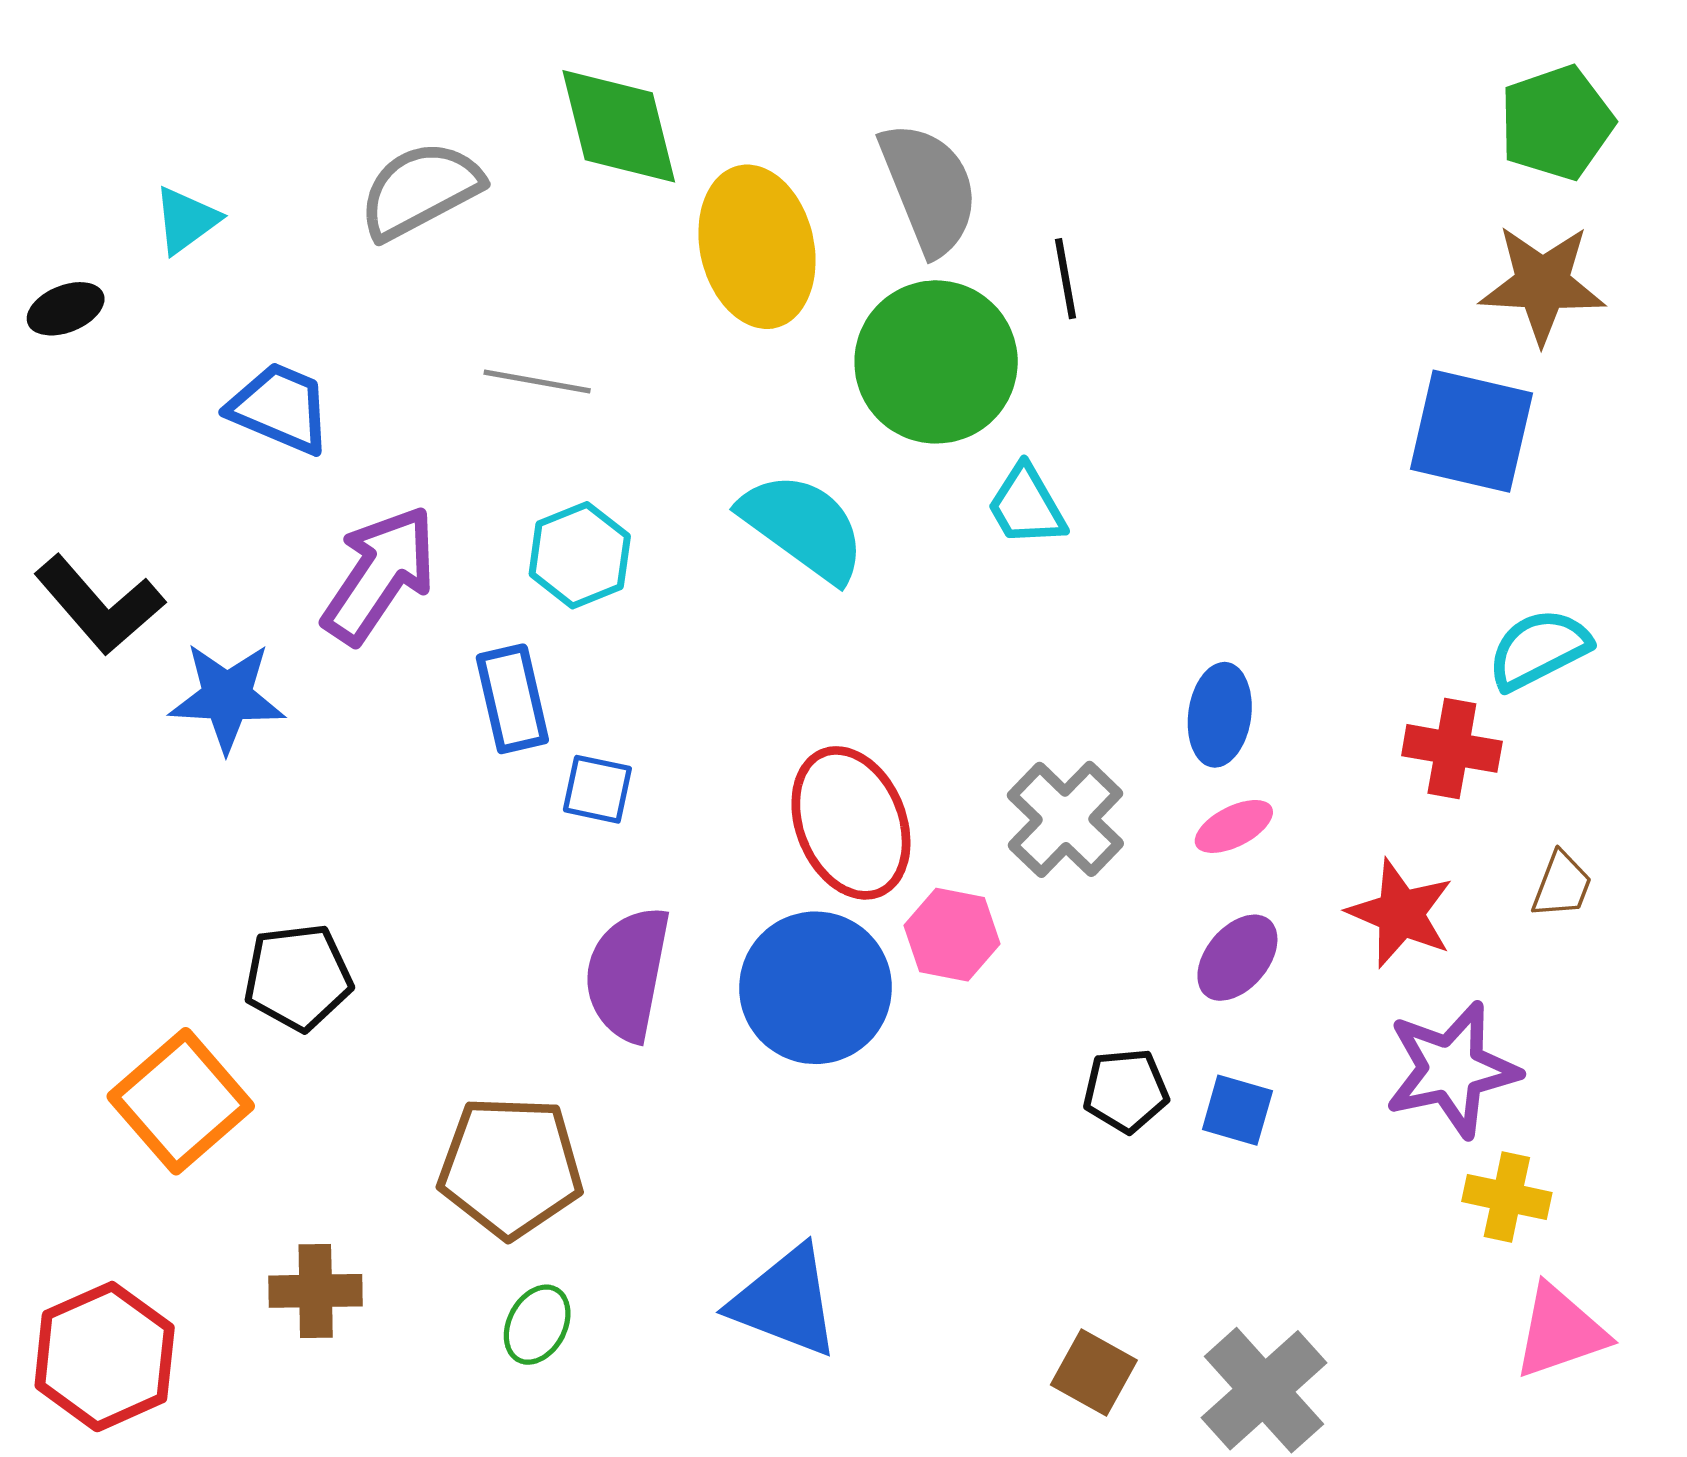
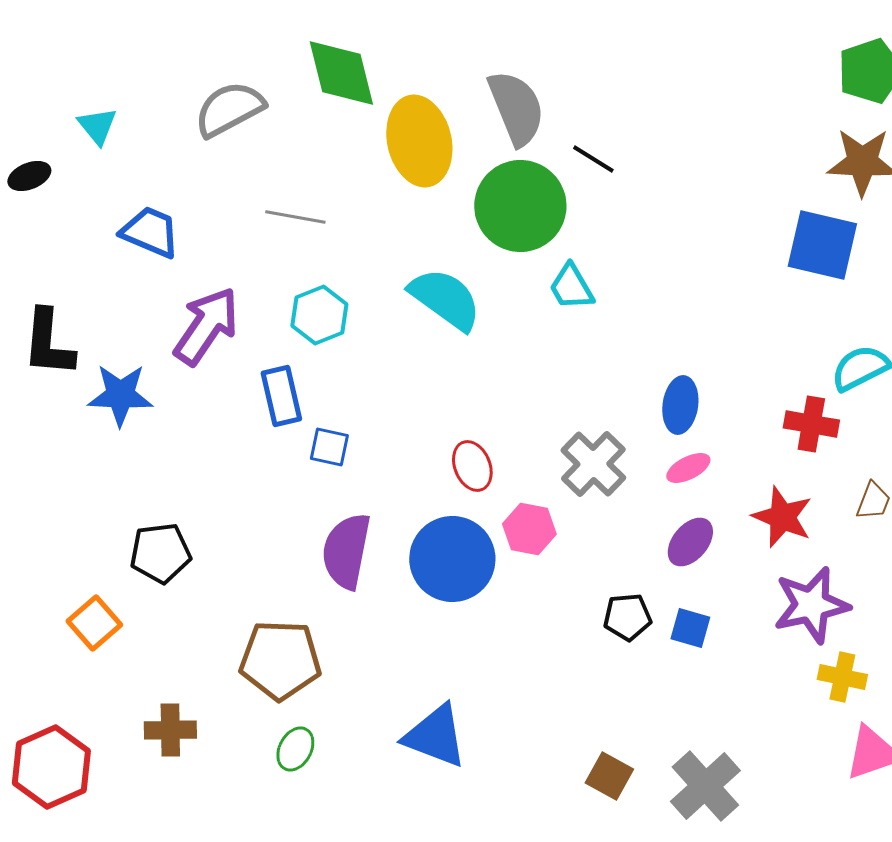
cyan triangle: (186, 220) -> (97, 126), turned -33
black line: (1065, 279) -> (593, 159), turned -48
black L-shape: (99, 605) -> (48, 343), turned 46
red ellipse: (851, 823) -> (472, 466), size x0.6
orange square: (181, 1101) -> (94, 623), size x0.7

